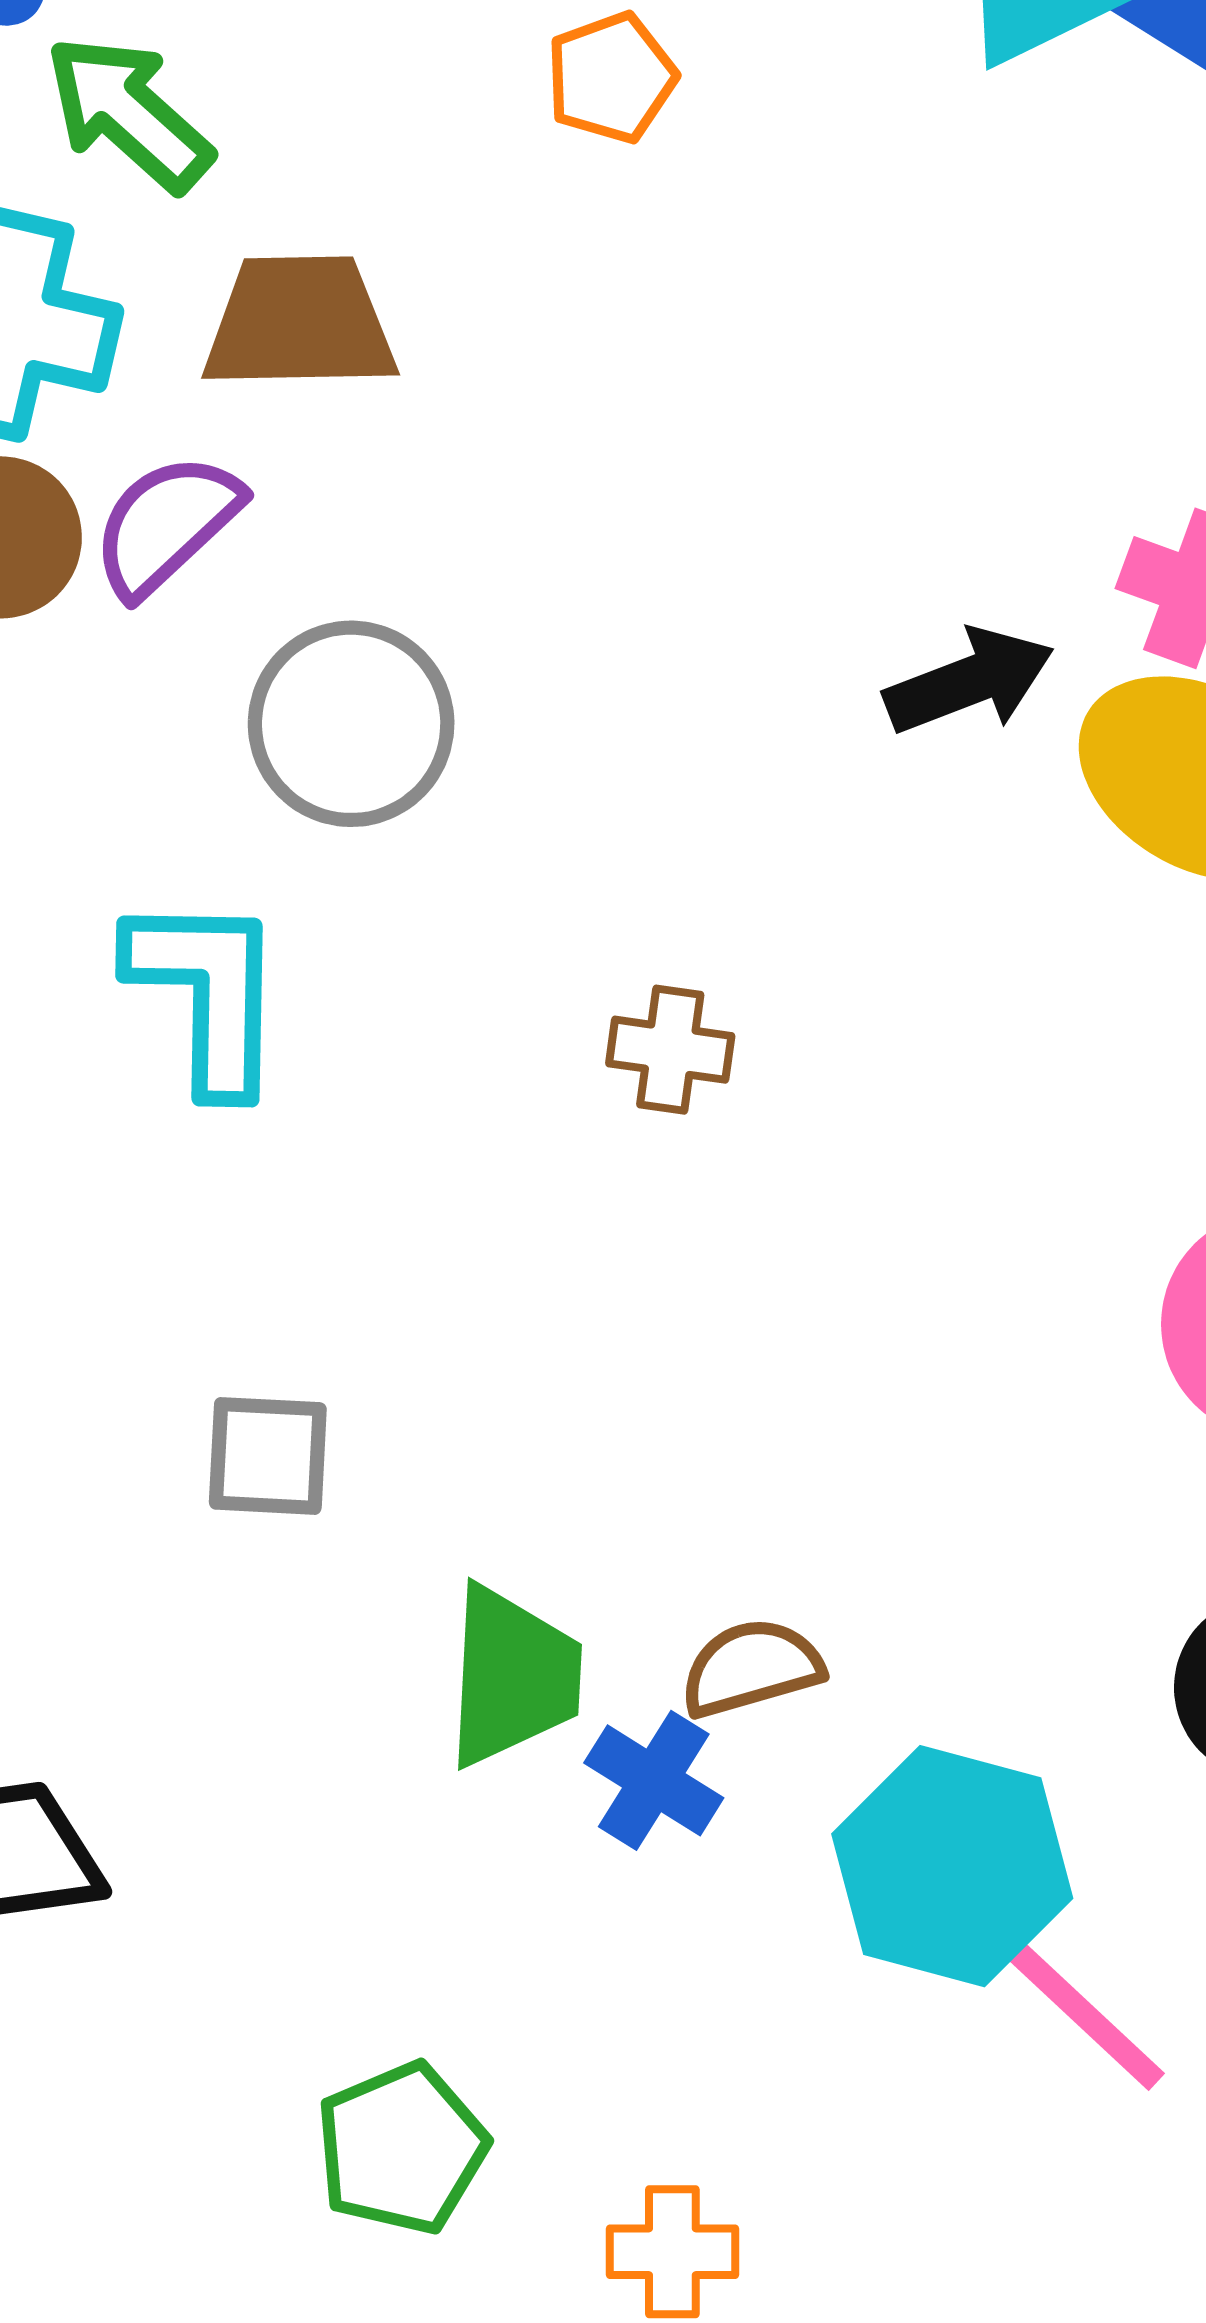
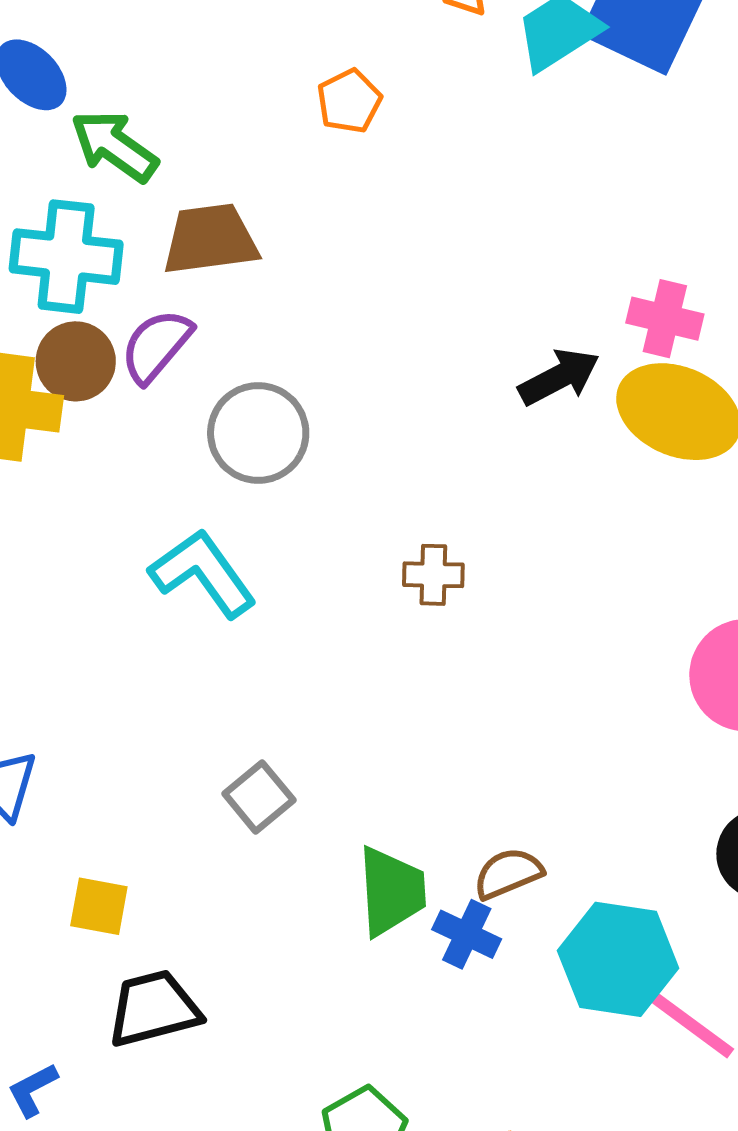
cyan L-shape: (207, 993) -> (203, 573), turned -30
gray square: (268, 1456) -> (259, 797), turned -36

